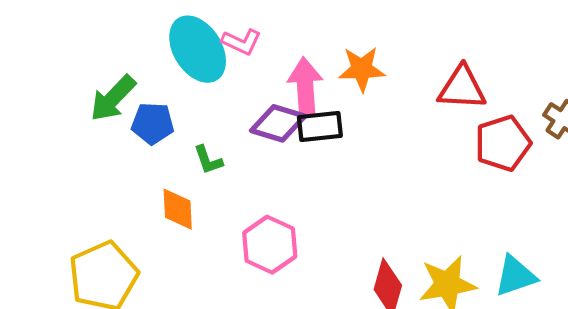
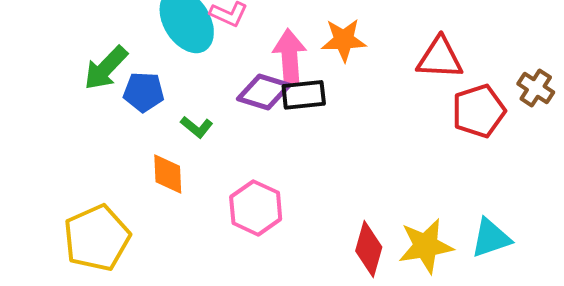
green L-shape: (208, 160) -> (197, 127), turned -32

